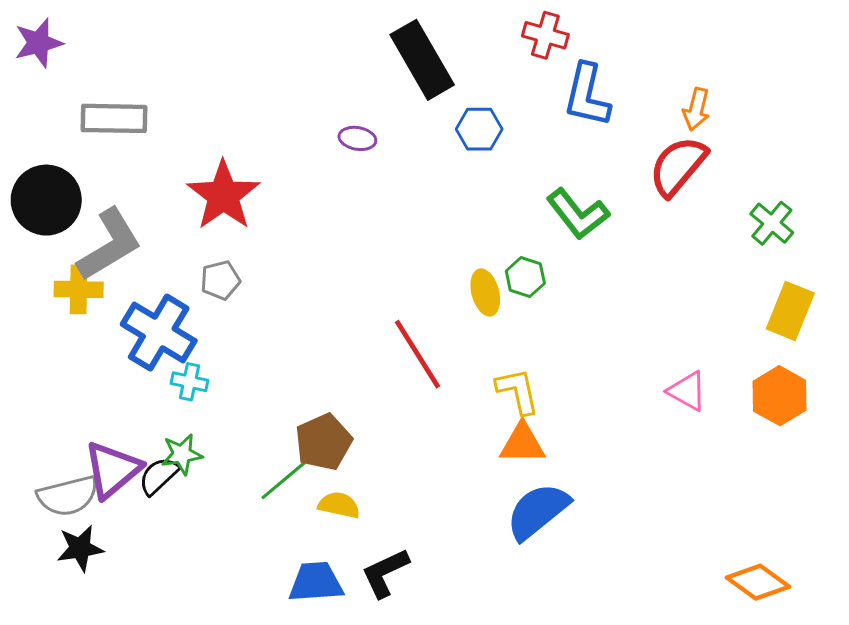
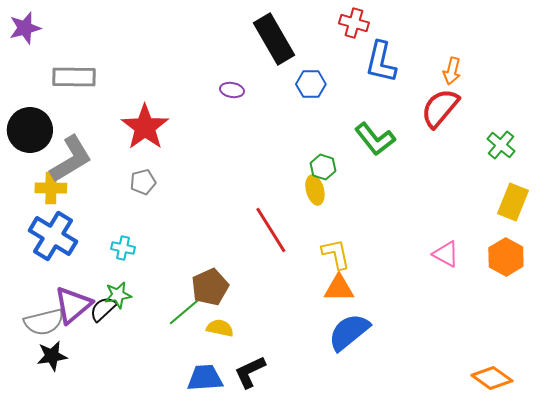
green hexagon: (525, 277) -> (323, 167), moved
blue cross: (159, 333) -> (53, 236), moved

